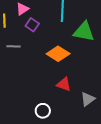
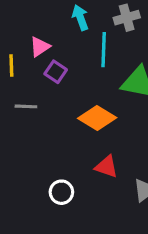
white circle: (43, 111) -> (61, 192), moved

